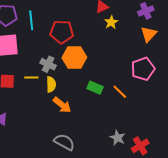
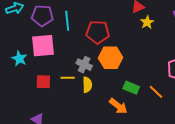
orange arrow: (62, 105) -> (118, 106), moved

